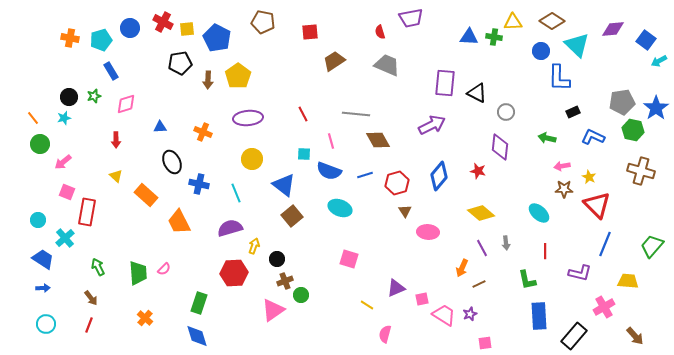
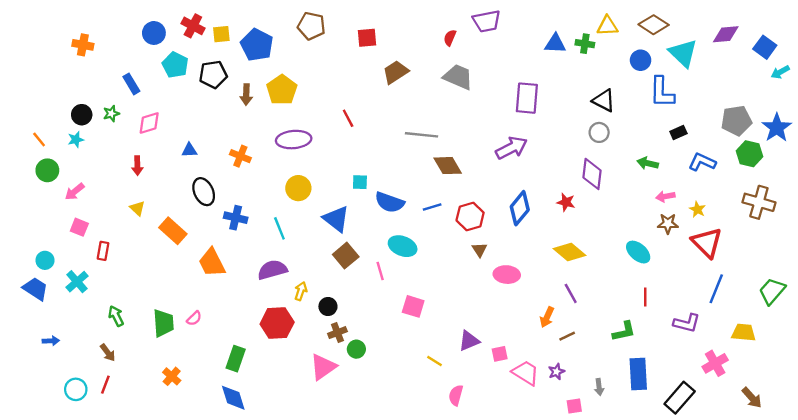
red semicircle: (380, 32) -> (450, 38), turned 40
cyan pentagon: (101, 40) -> (175, 65), moved, turned -30
black triangle: (477, 93) -> (604, 100), moved
red line: (303, 114) -> (348, 118), moved
pink line: (331, 141) -> (380, 271), moved
red rectangle: (87, 212) -> (103, 251), size x0.6
gray arrow: (506, 243) -> (599, 387), moved
blue trapezoid: (43, 259) -> (36, 289), moved
green L-shape: (527, 280) -> (624, 331), turned -90
cyan circle: (46, 324) -> (76, 389), moved

